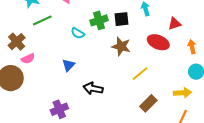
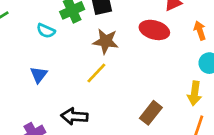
yellow line: (140, 74) -> (96, 73), moved
black arrow: (93, 88) -> (74, 116), moved
yellow arrow: (183, 93) -> (195, 93), turned 108

